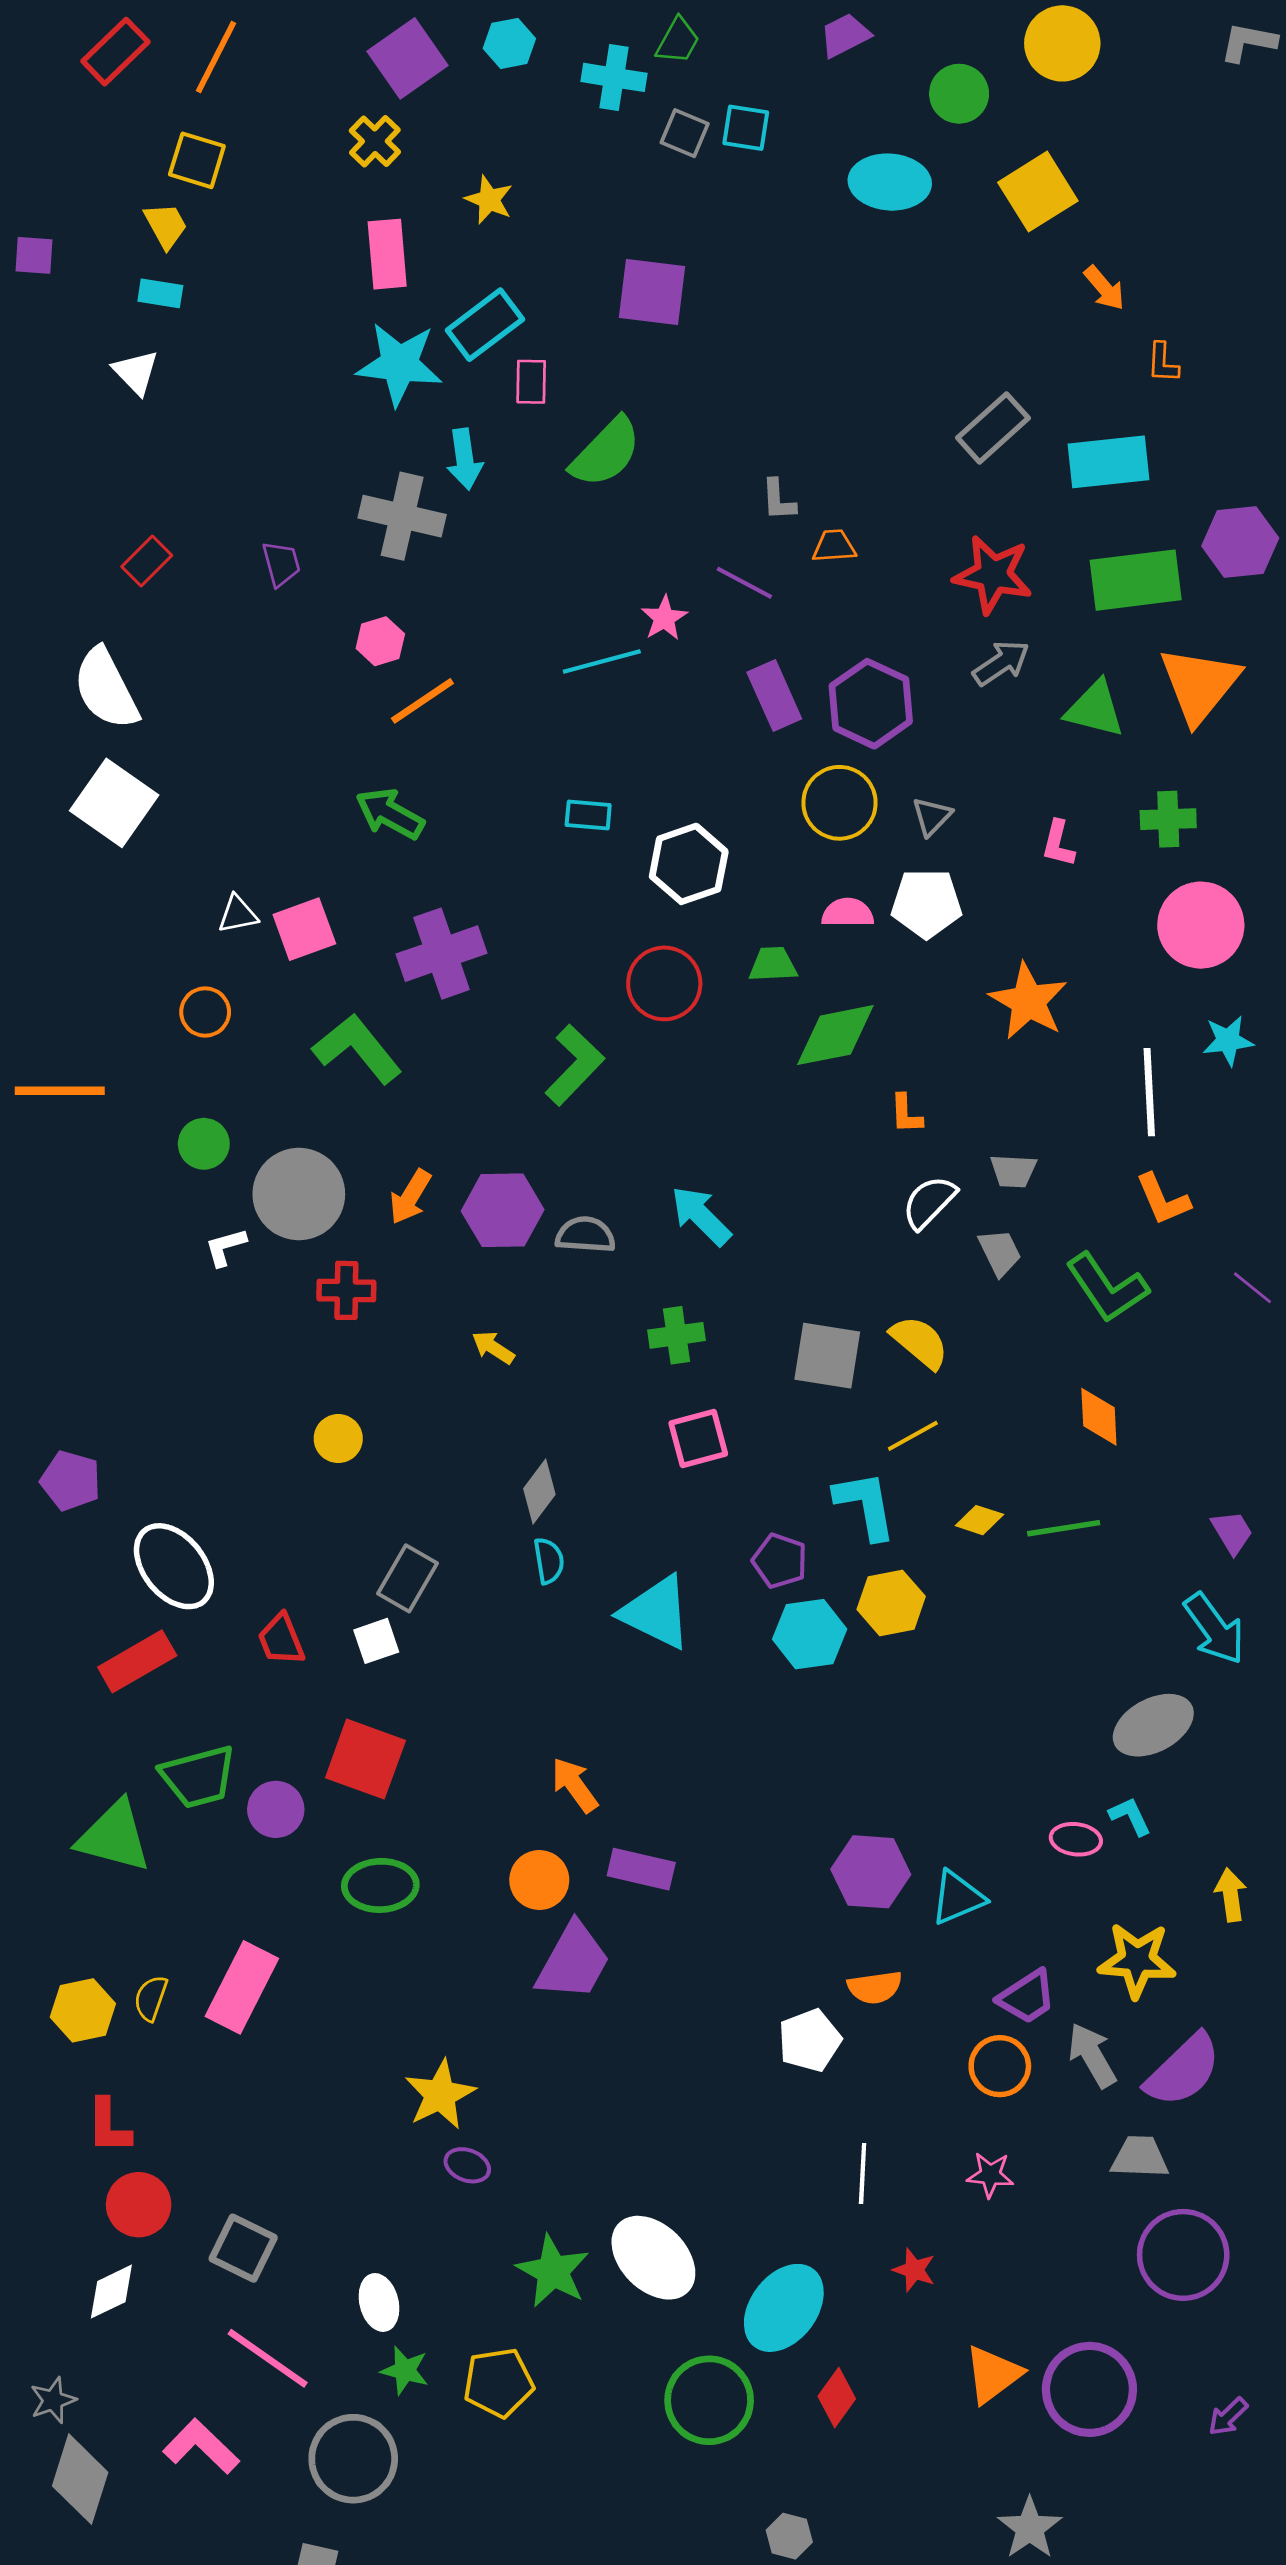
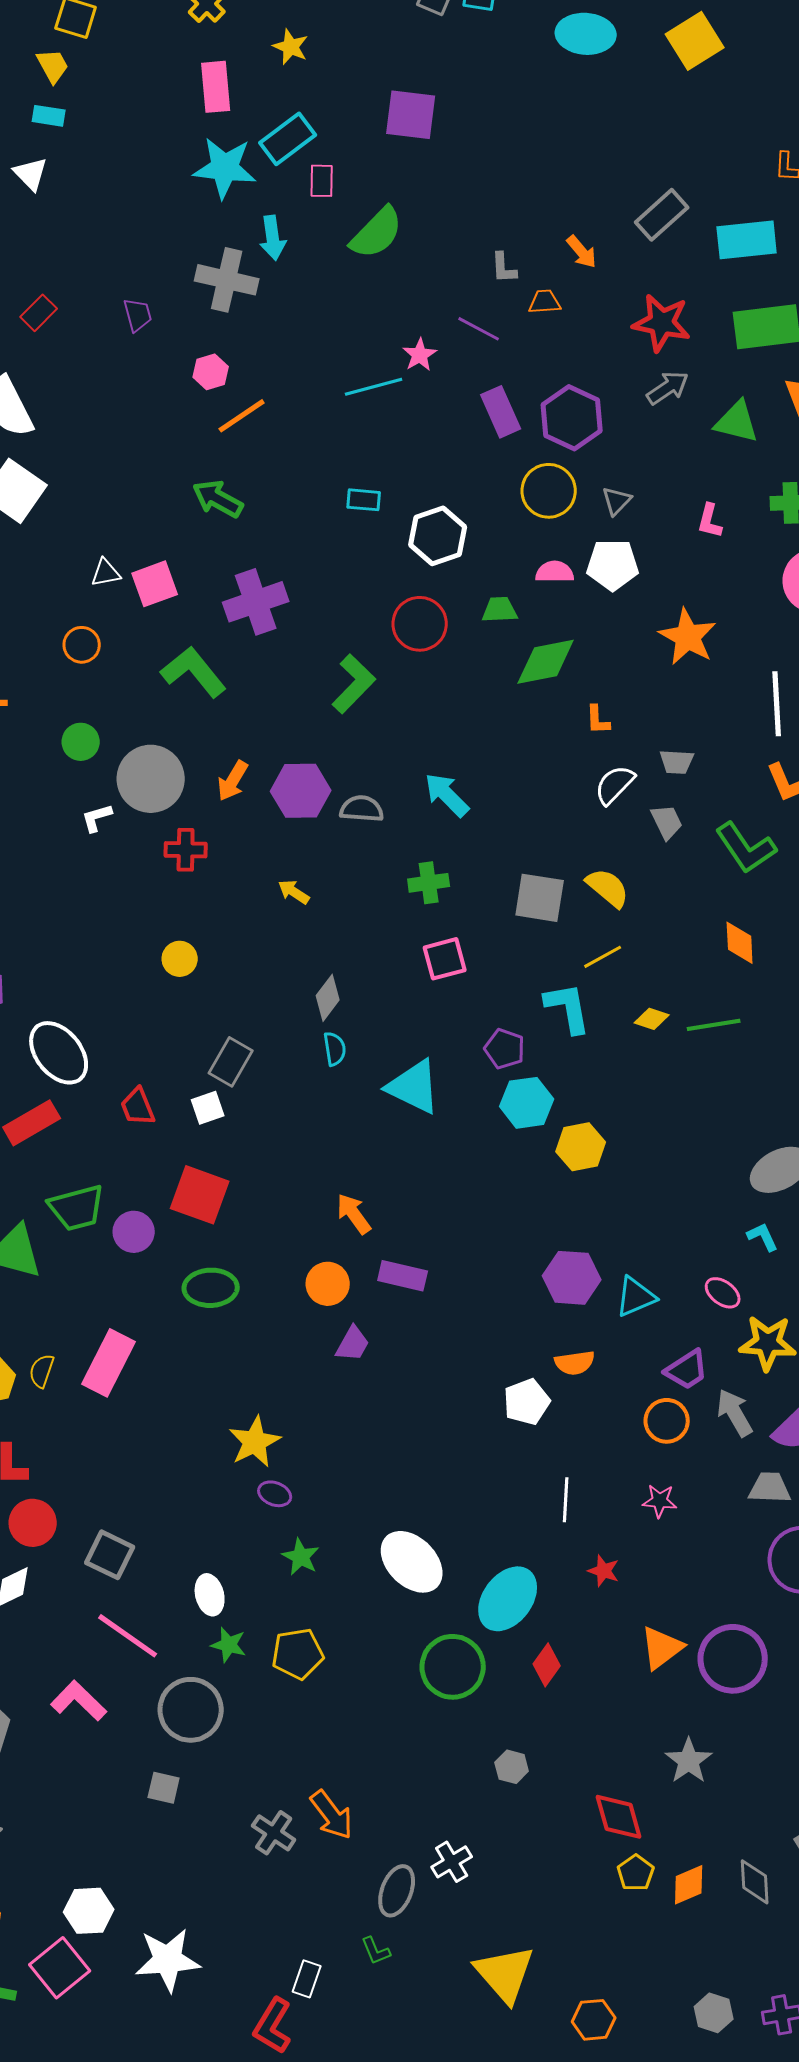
orange arrow: (1104, 288) -> (582, 252), moved
yellow hexagon: (891, 1603) -> (581, 1147), moved
pink ellipse: (1076, 1839) -> (723, 1293), moved, turned 30
purple trapezoid: (573, 1962) -> (353, 1344), size x0.6
green star: (553, 2271) -> (301, 1557), moved, size x0.7

